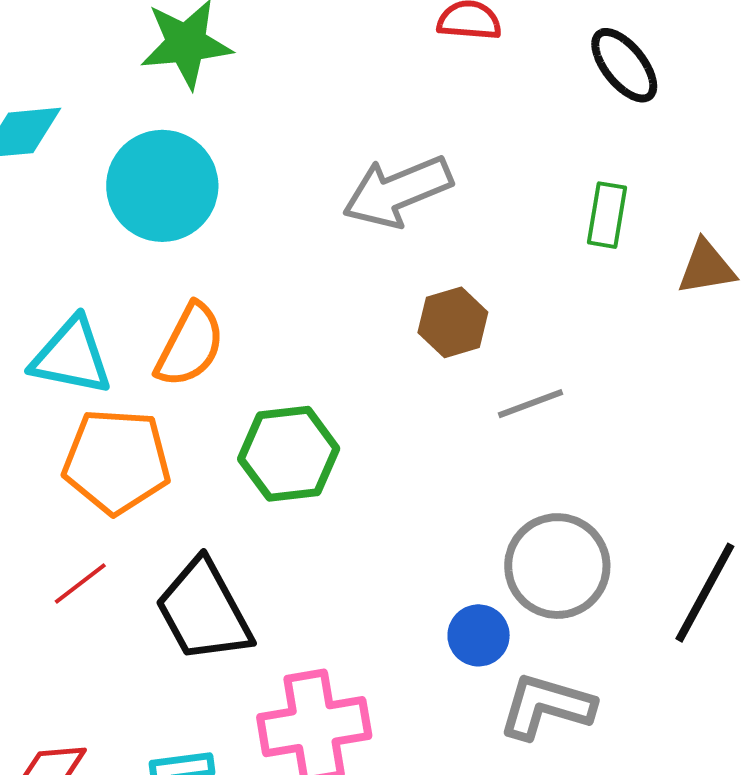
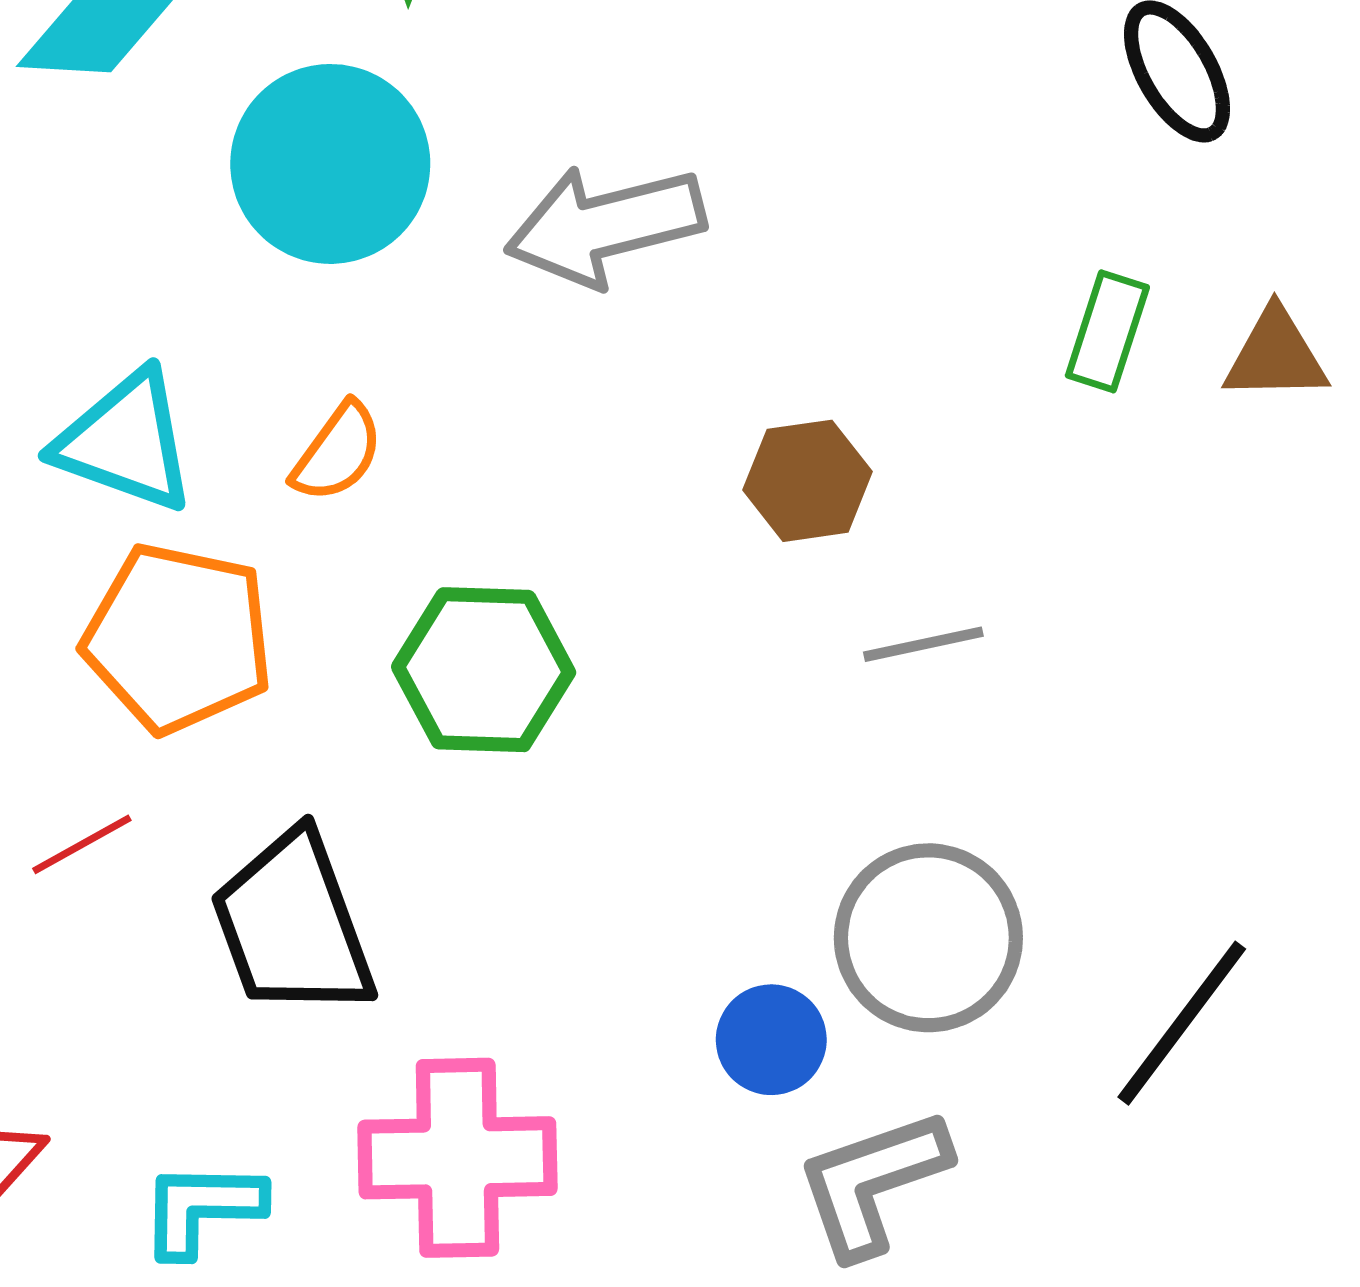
gray arrow: (397, 191) -> (605, 226), moved
brown triangle: (706, 267) -> (1276, 355), moved
orange semicircle: (190, 345) -> (337, 452), size x0.7
gray L-shape: (546, 706) -> (872, 1183), turned -44

